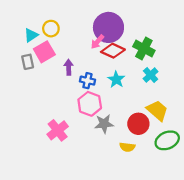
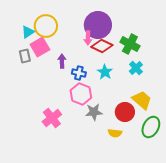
yellow circle: (51, 29) -> (46, 26), size x1.5
pink arrow: (97, 42) -> (88, 38), turned -40
green ellipse: (167, 140) -> (151, 127), turned -40

